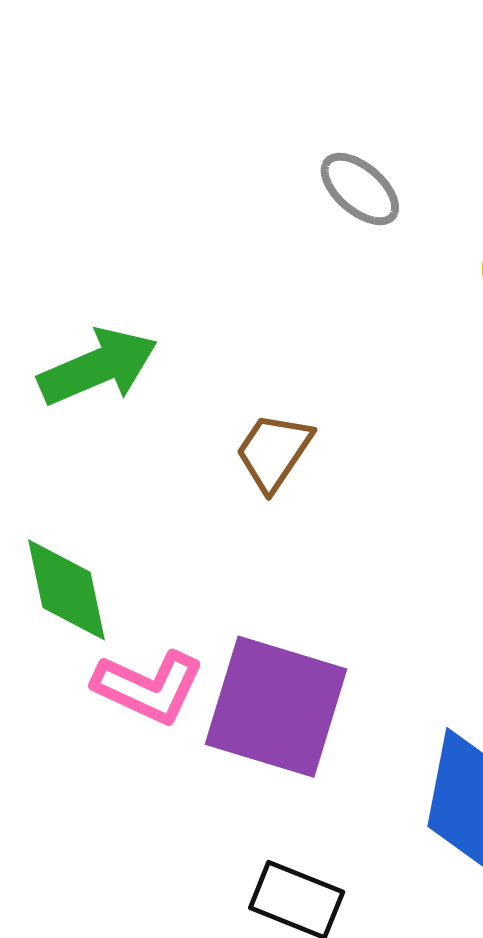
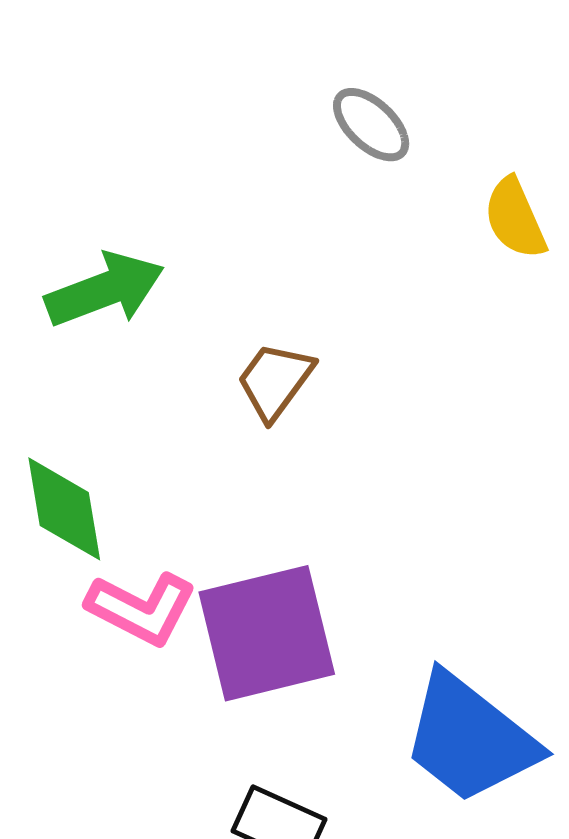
purple square: (276, 707) -> (267, 633), turned -33

